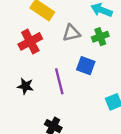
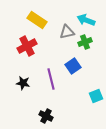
gray triangle: (71, 33) -> (67, 32), moved
blue square: (86, 66) -> (73, 66), turned 35

